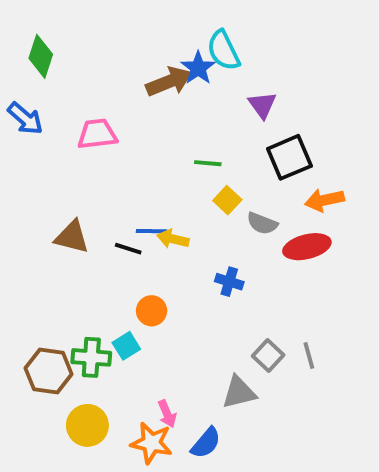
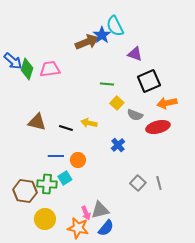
green diamond: (41, 56) -> (27, 69), moved
purple triangle: (262, 105) -> (135, 54), turned -35
blue line: (152, 231) -> (56, 156), moved
blue cross: (229, 282) -> (118, 145), turned 32
gray triangle: (239, 392) -> (100, 210), moved

